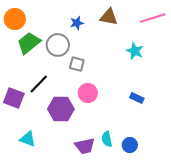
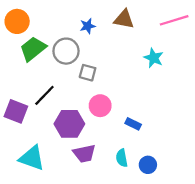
blue rectangle: (137, 98) -> (133, 124), moved
cyan triangle: (28, 139) -> (32, 158), size x1.4
purple trapezoid: (85, 146) -> (84, 153), moved

